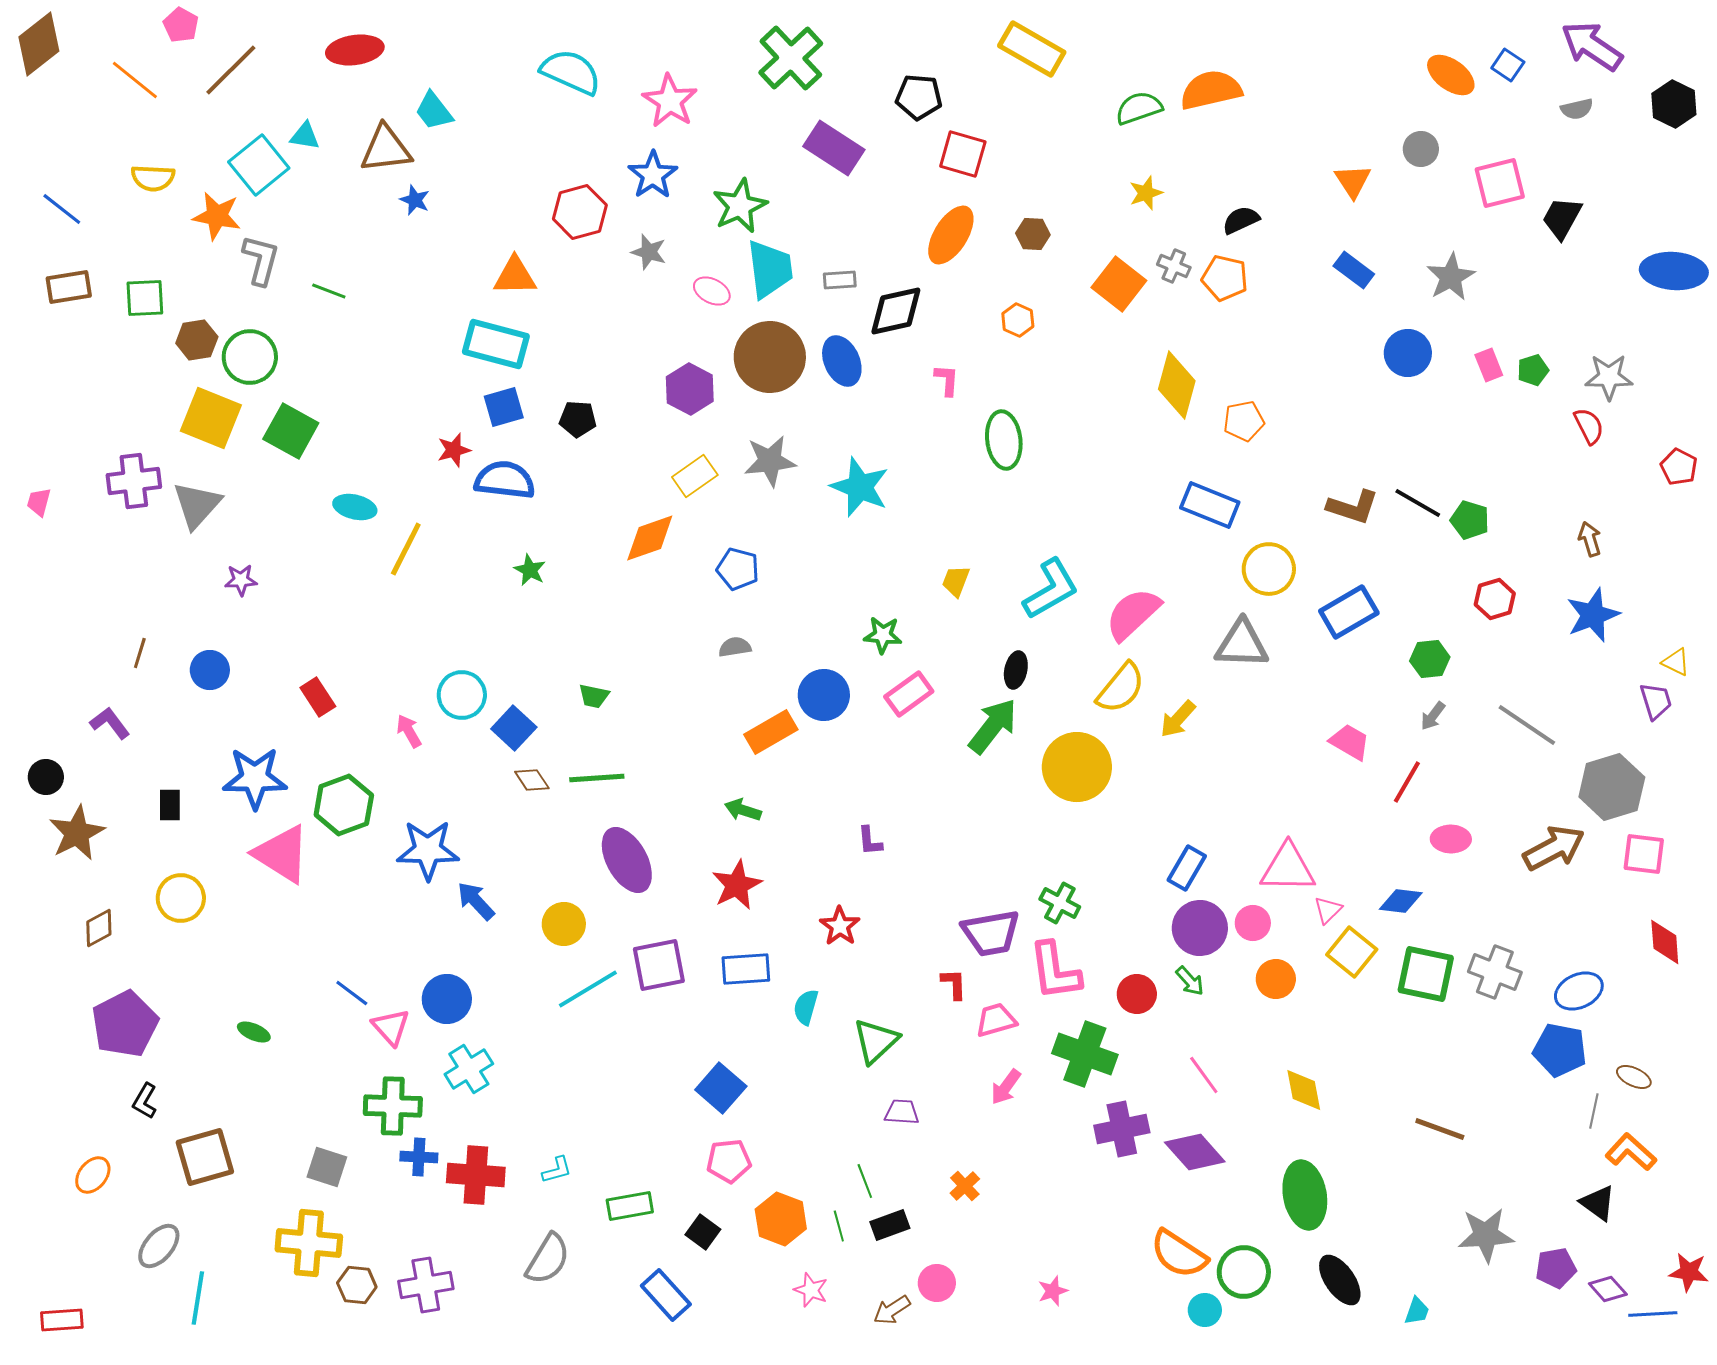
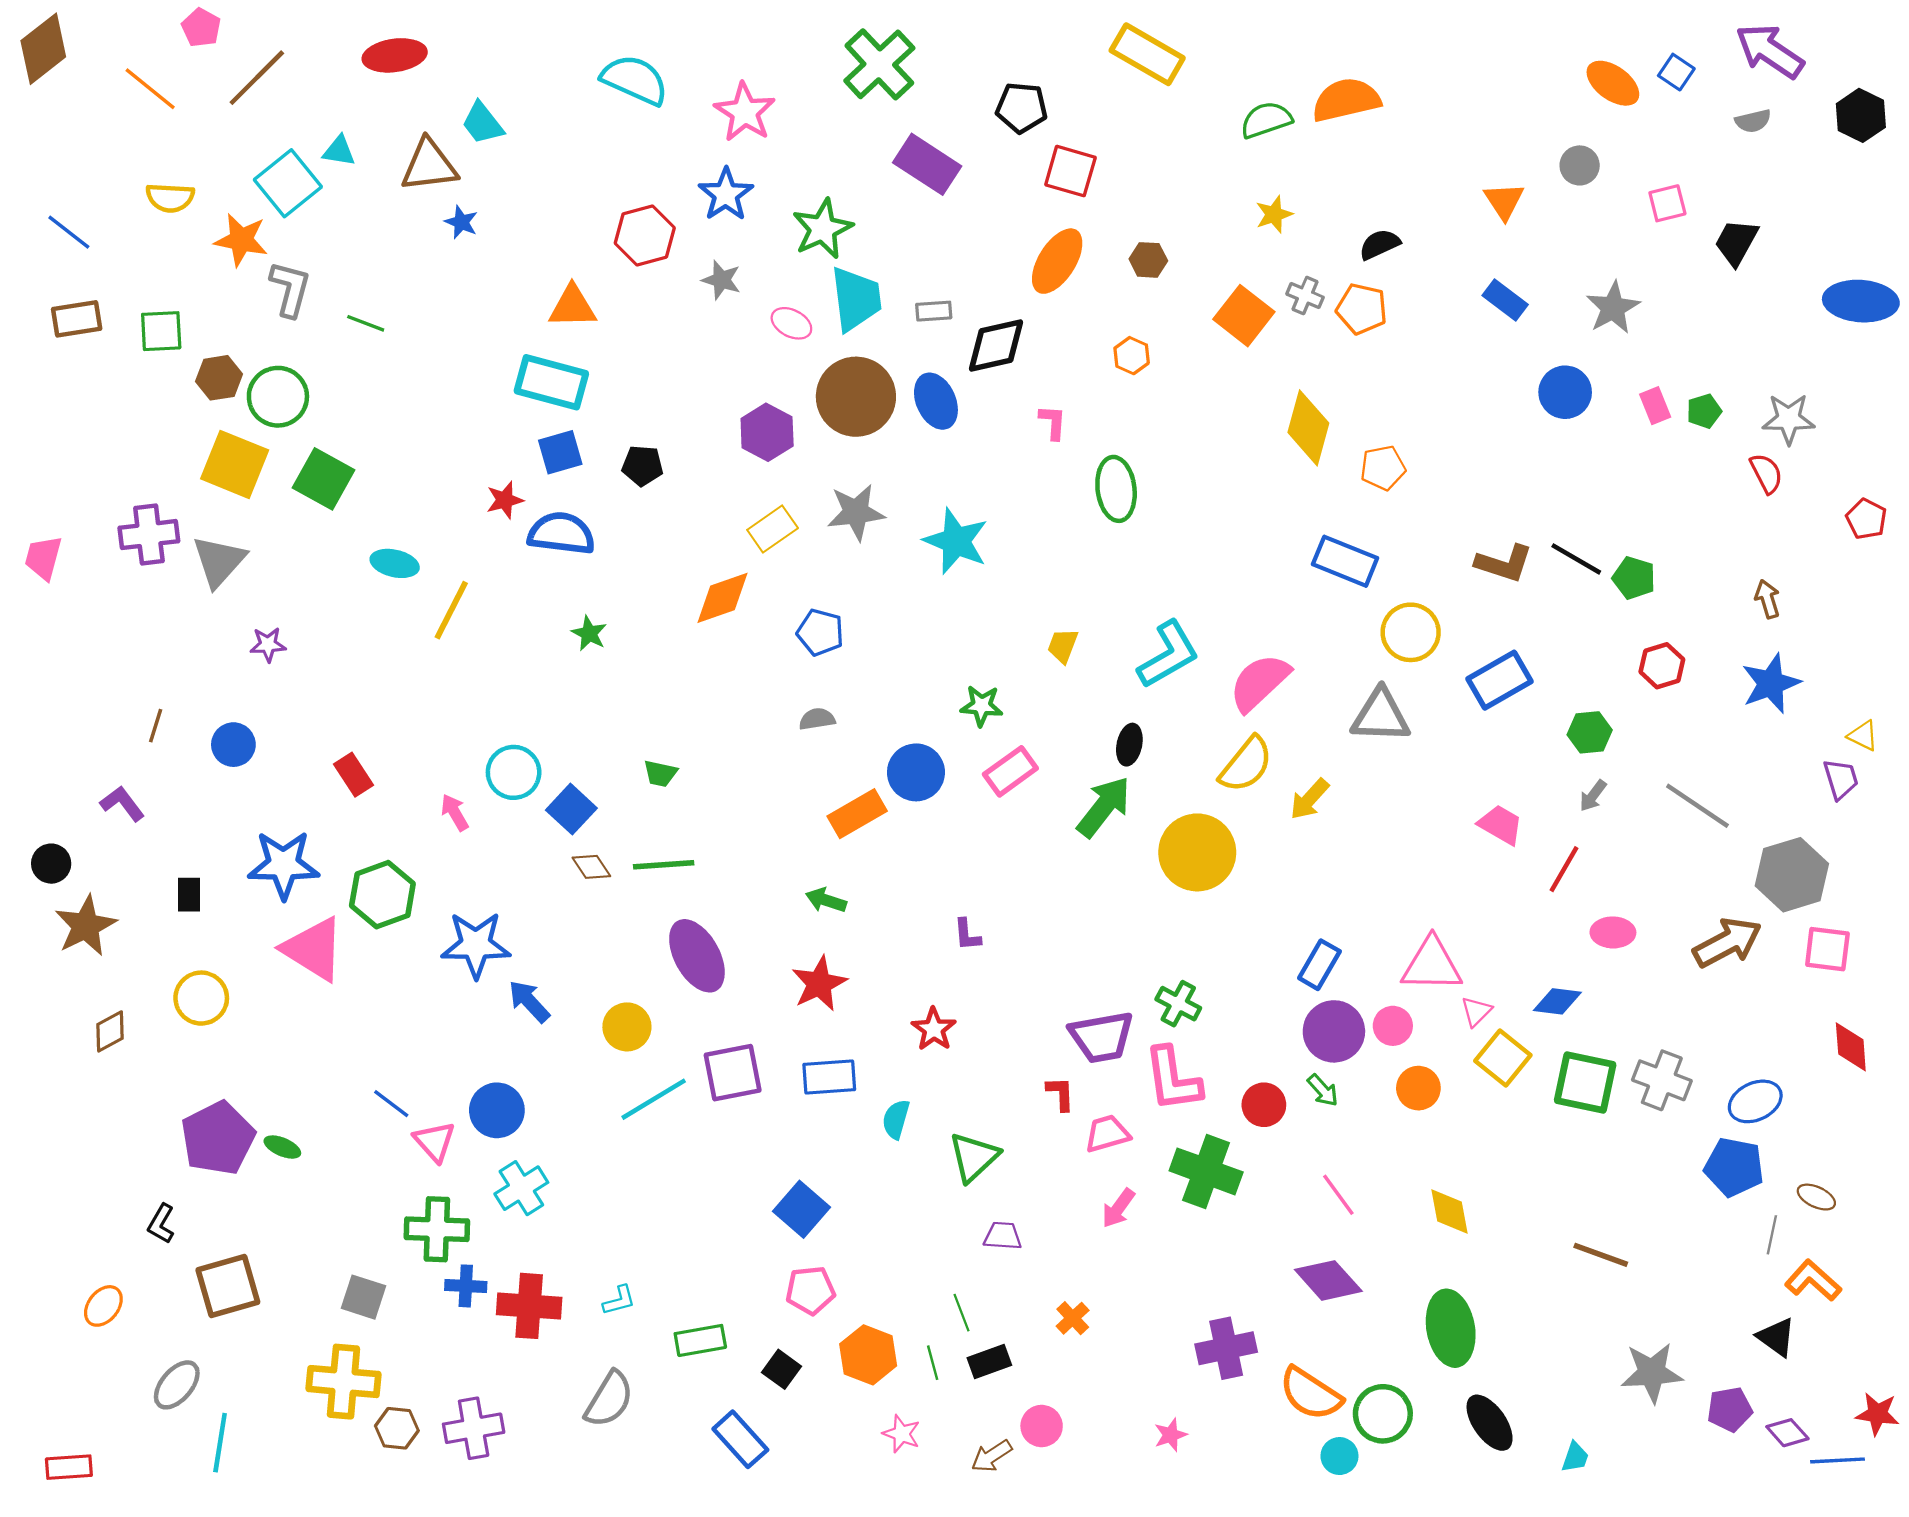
pink square: (1500, 183) -> (1667, 203), size x0.7
pink trapezoid: (39, 502) -> (43, 558), size x1.4
purple pentagon: (125, 1024) -> (218, 1138), moved
purple cross: (1122, 1129) -> (1226, 1348), moved

